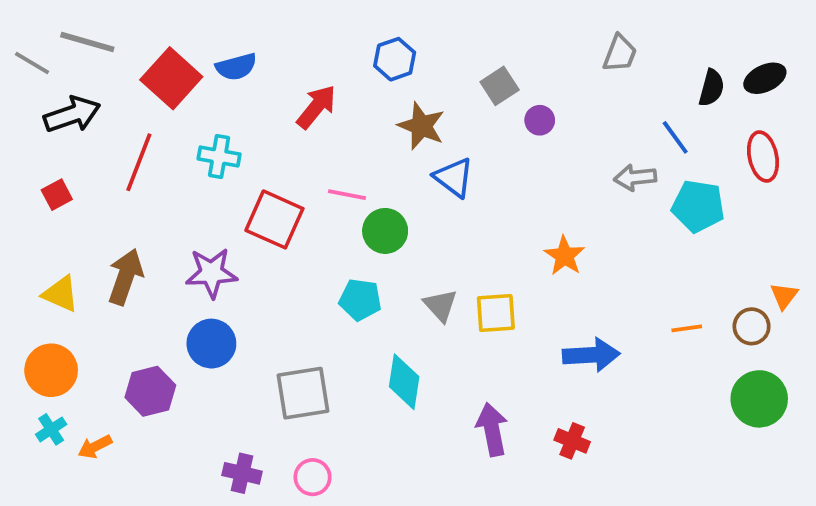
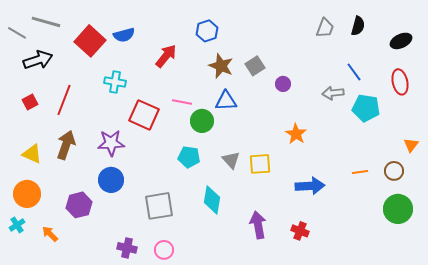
gray square: (500, 86) -> (255, 66), moved
black semicircle: (711, 88) -> (358, 26), moved
purple circle: (540, 120) -> (283, 84), moved
red line: (139, 162) -> (64, 100), moved
blue triangle: (454, 177) -> (226, 101), moved, turned -40
orange triangle: (784, 296) -> (411, 145), moved
cyan cross: (51, 429) -> (17, 225), moved
orange arrow: (95, 447) -> (50, 234), turned 72

